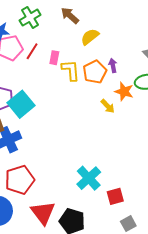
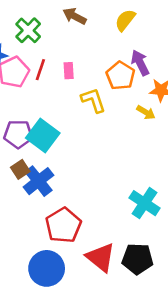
yellow semicircle: (90, 37) -> (125, 20), moved
purple arrow: (113, 65) -> (140, 63), size x1.5
yellow L-shape: (71, 70) -> (93, 100), moved

